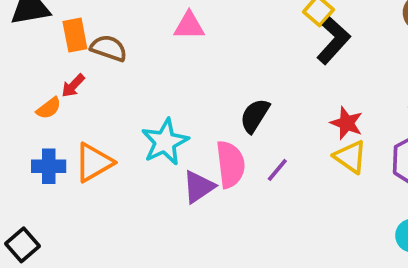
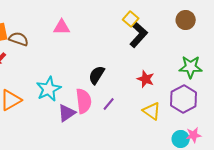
yellow triangle: (350, 157) -> (152, 111), moved

